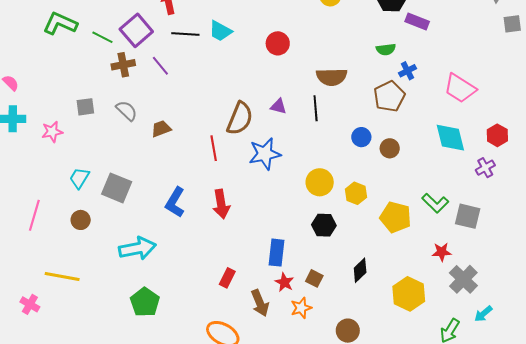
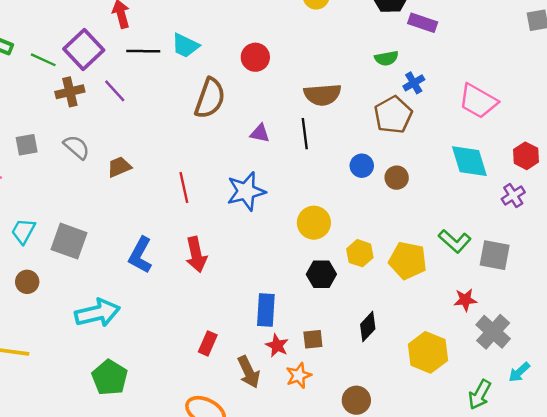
brown semicircle: (240, 118) -> (210, 98), moved
yellow hexagon: (356, 193) -> (360, 253), moved
brown square: (314, 278) -> (313, 339), turned -30

